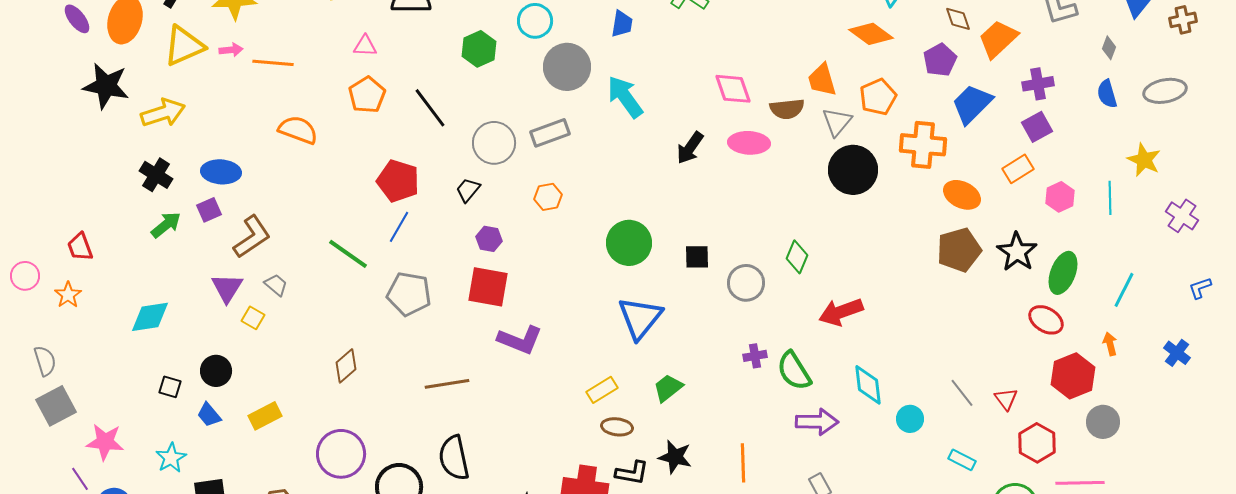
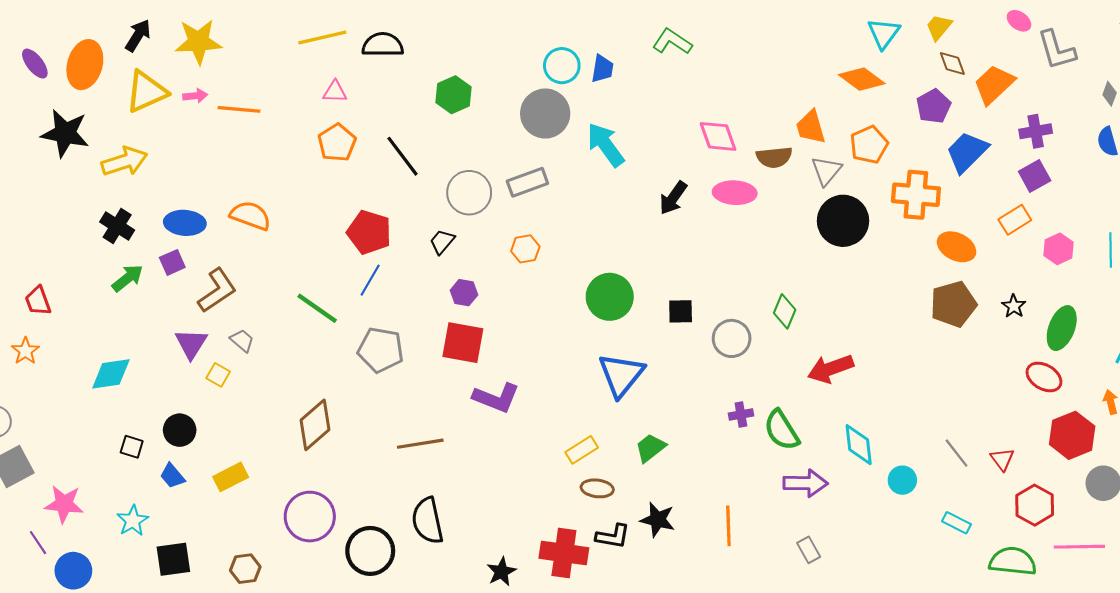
cyan circle: (535, 21) -> (562, 66), moved
orange semicircle: (298, 130) -> (250, 216), moved
black star: (1017, 252) -> (1014, 306), size x0.6
brown diamond: (346, 366) -> (315, 425), size x1.4

